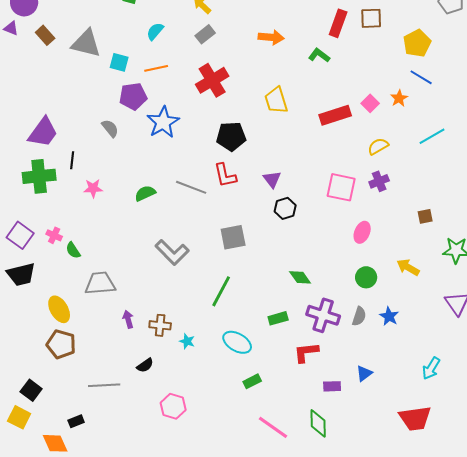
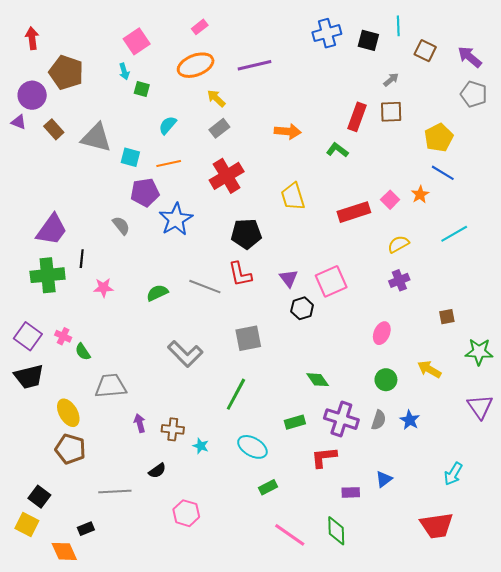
pink square: (341, 187) -> (331, 281), moved, turned -36

